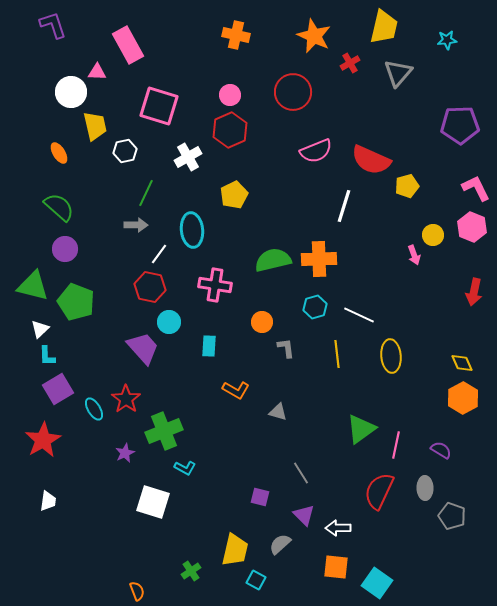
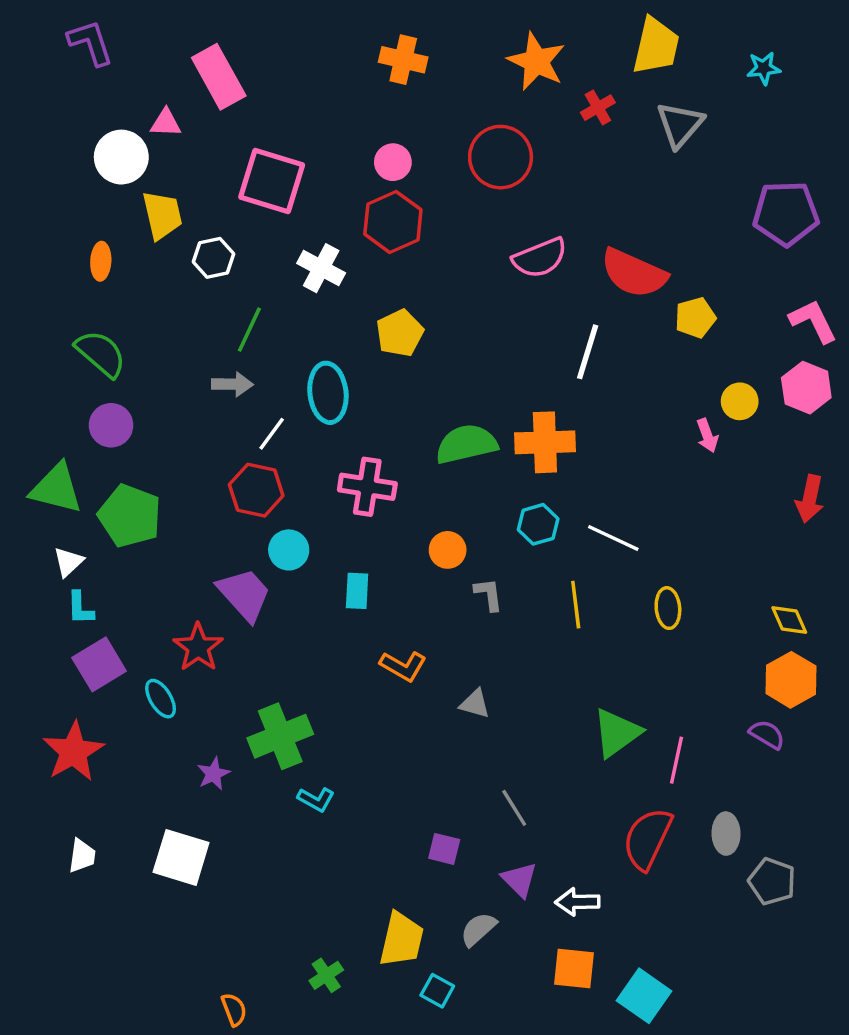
orange ellipse: (59, 153) -> (101, 261), turned 35
white cross: (188, 157) -> (321, 268), turned -32
yellow ellipse: (391, 356) -> (668, 608), size x0.7
red star: (126, 399) -> (198, 647), moved
purple semicircle: (441, 450) -> (767, 734), moved
white square: (153, 502) -> (181, 857), moved

